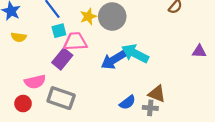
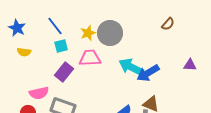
pink trapezoid: (75, 42) -> (90, 58), moved
blue arrow: (113, 60) -> (148, 73), moved

